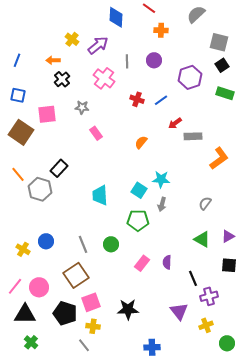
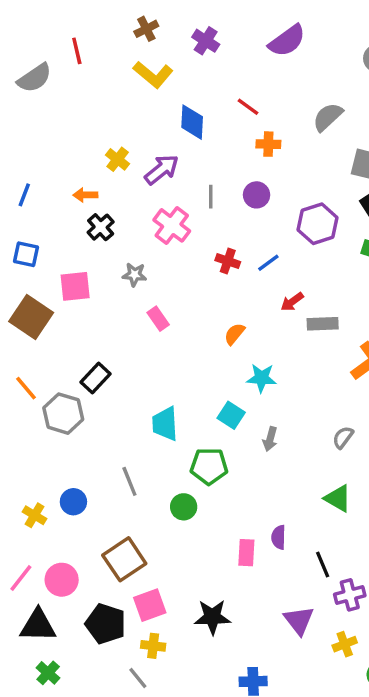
cyan star: (161, 179) -> (262, 378), moved
green pentagon: (138, 220) -> (209, 466), moved
gray line: (83, 244) -> (129, 481), moved
pink rectangle: (142, 263) -> (246, 553), moved, turned -35

